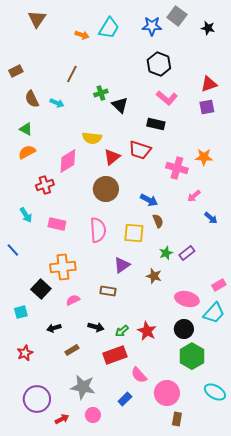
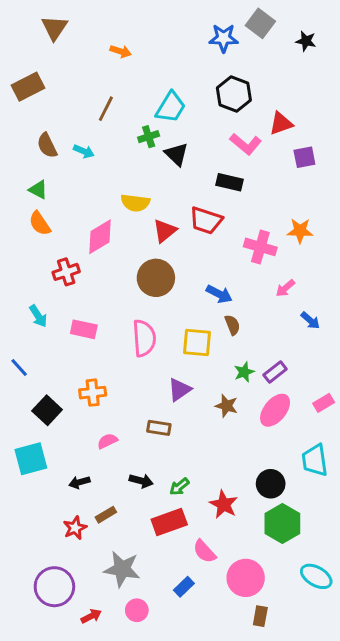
cyan trapezoid: (109, 28) -> (171, 107), moved
brown rectangle: (16, 71) -> (28, 87), moved, size x1.5
red triangle: (209, 84) -> (281, 123), moved
orange semicircle: (27, 152) -> (40, 223), turned -96
orange cross: (63, 267) -> (93, 393), size x0.7
pink rectangle: (219, 285) -> (324, 403), moved
black square: (41, 289) -> (47, 410), moved
pink ellipse: (187, 299) -> (275, 410), moved, turned -65
cyan square: (21, 312) -> (31, 459), size x1.6
cyan trapezoid: (214, 313) -> (315, 460), turned 130
red star: (147, 331) -> (224, 504), moved
red star: (25, 353) -> (75, 528), moved

